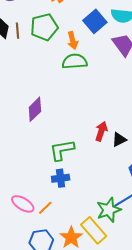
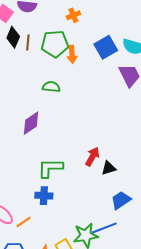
orange arrow: (73, 40) -> (72, 54), moved
green semicircle: (75, 61) -> (51, 87), moved, size x0.7

